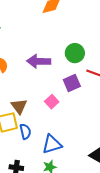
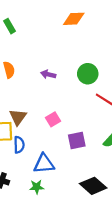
purple arrow: (39, 61) -> (48, 74), size x0.6
purple square: (72, 83) -> (77, 140), moved

